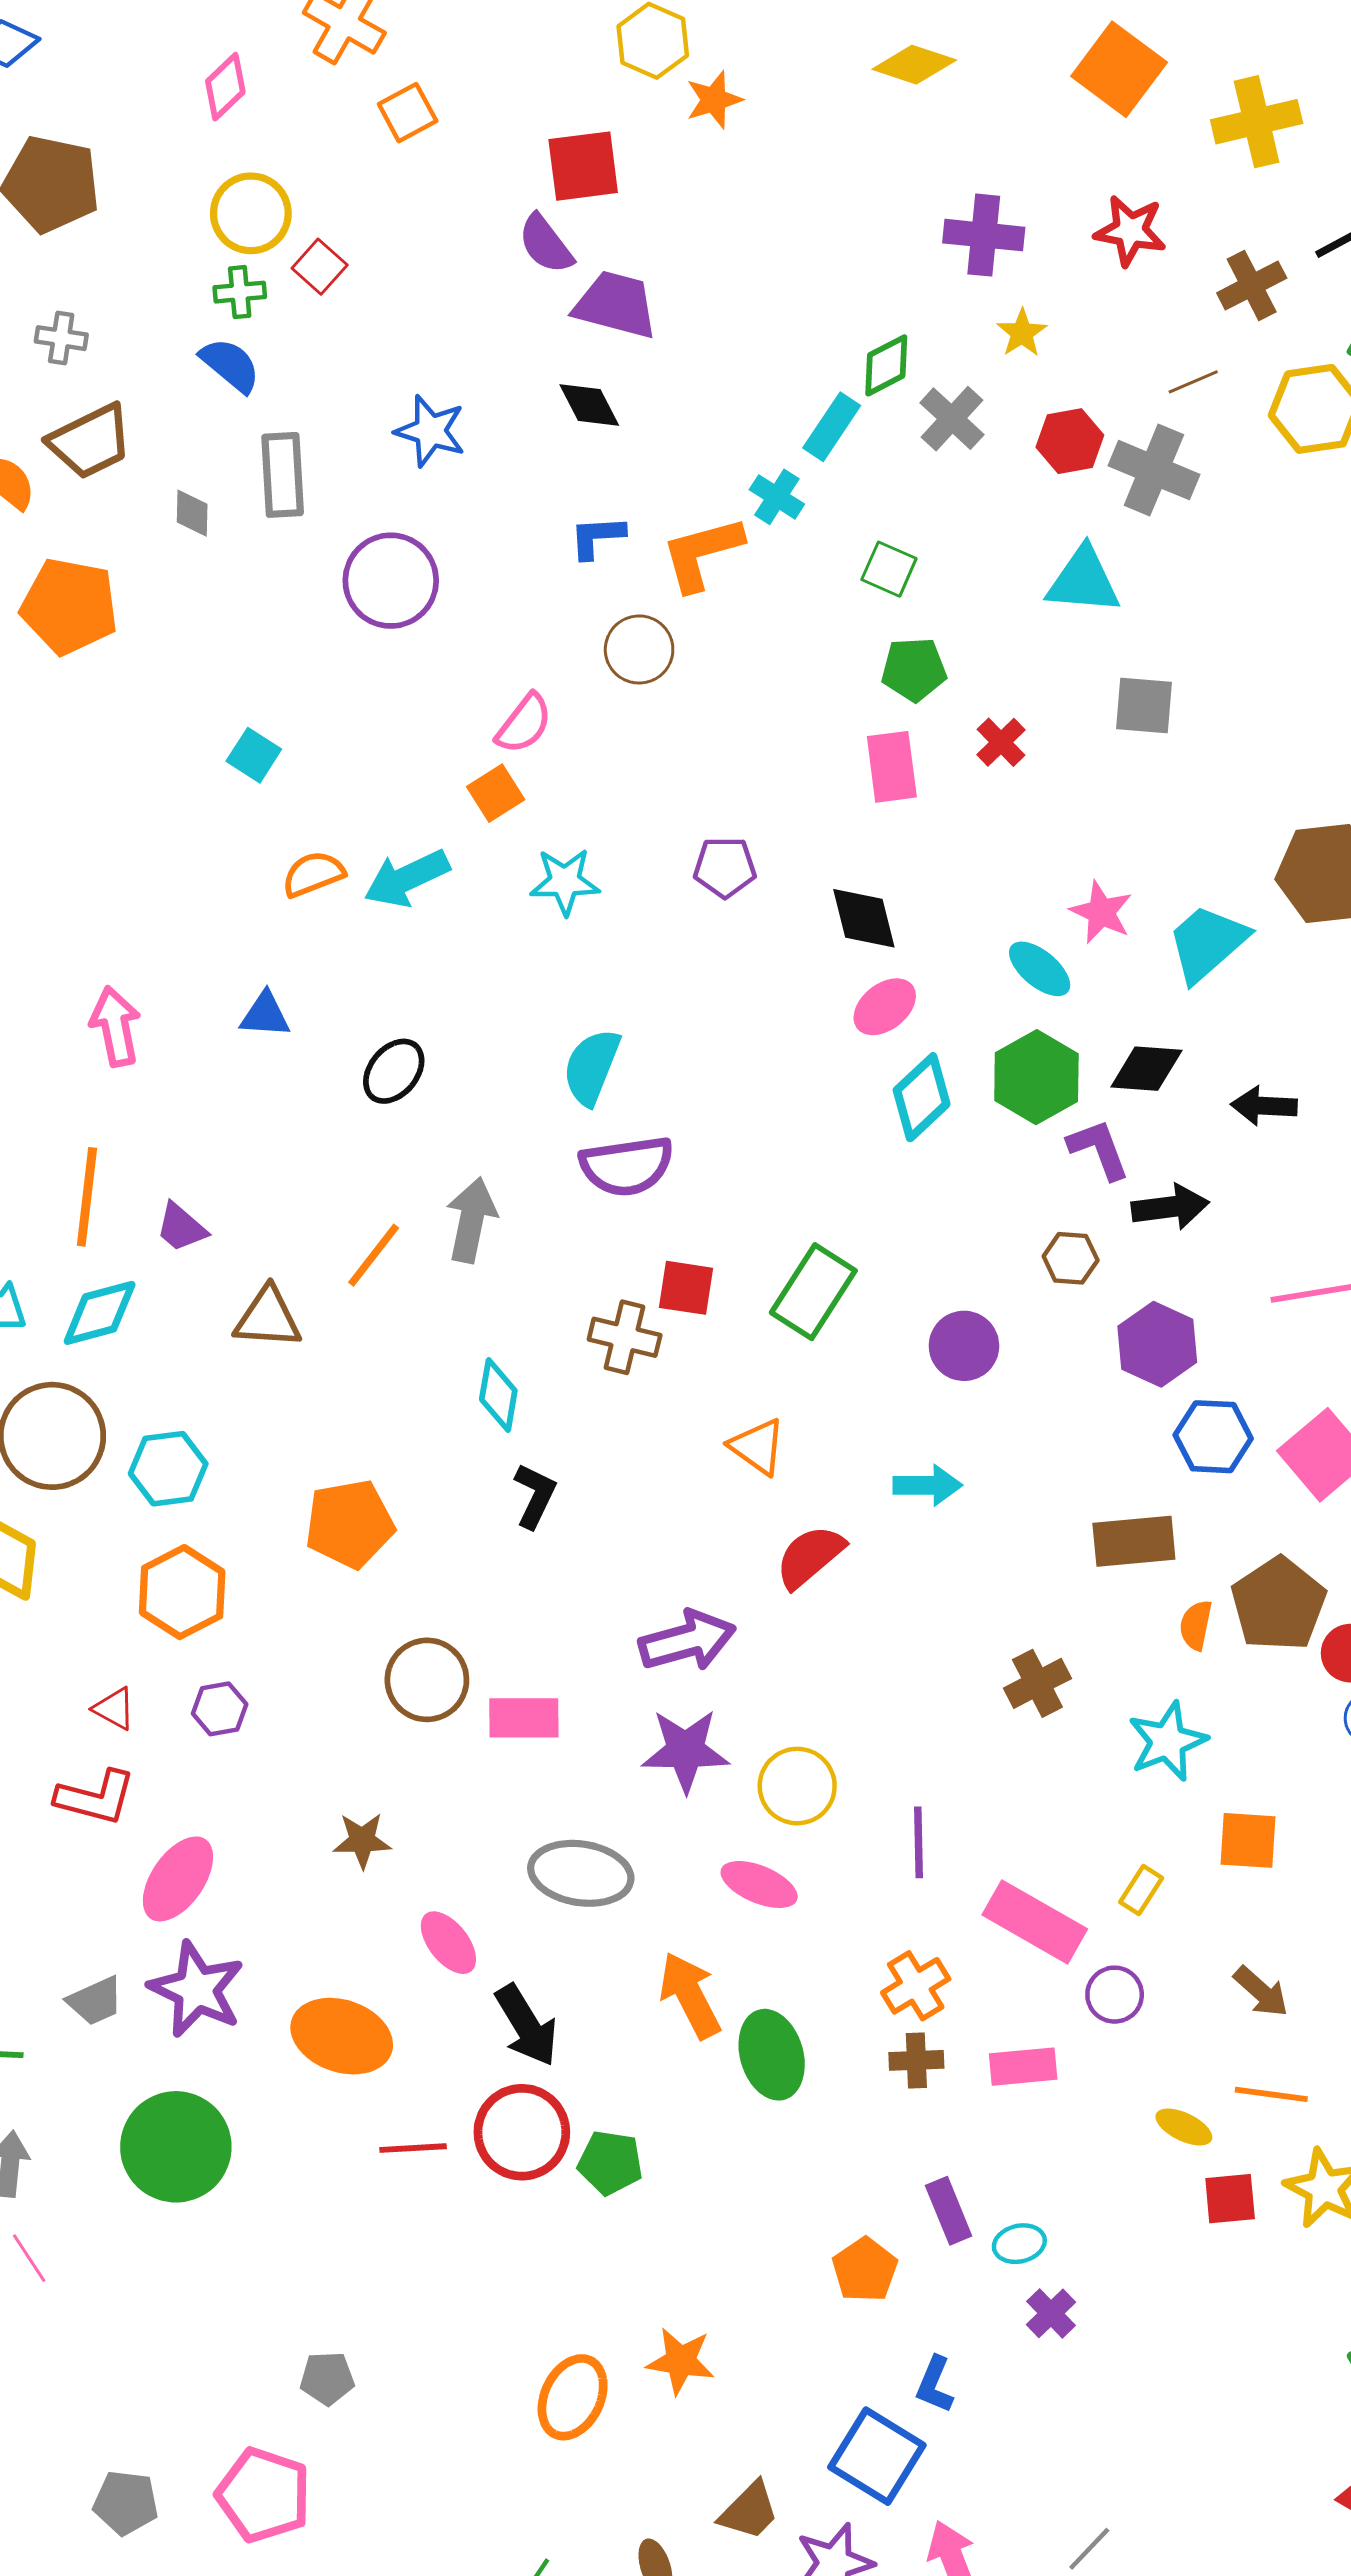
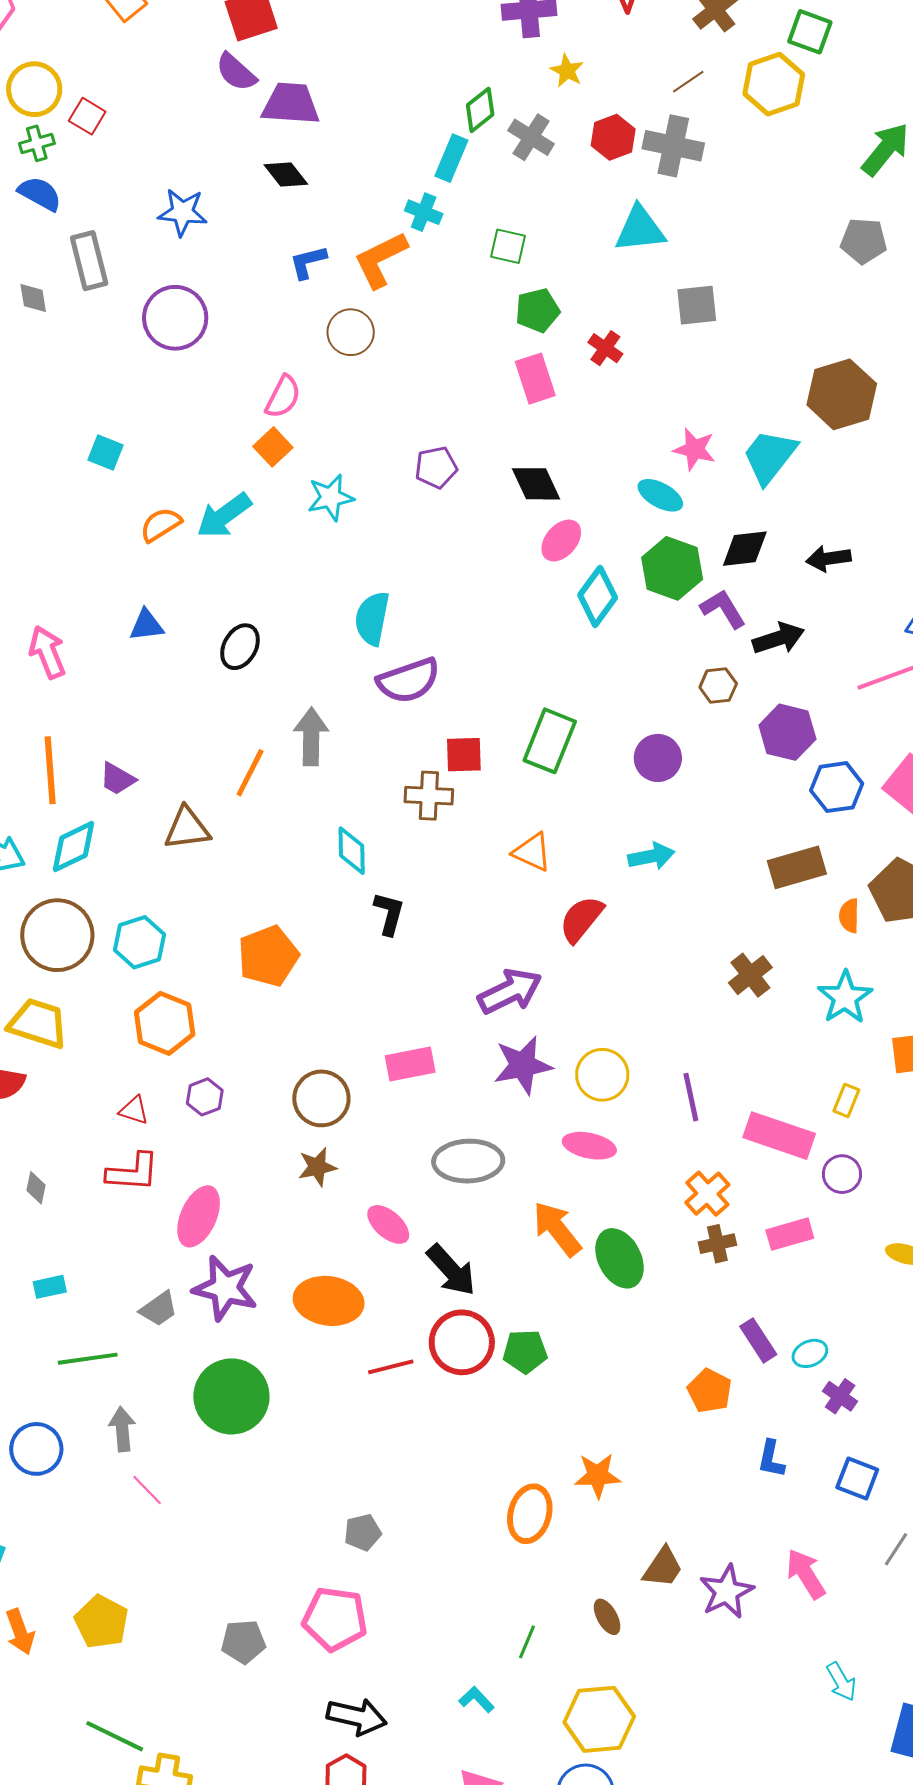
brown circle: (427, 1680) -> (321, 1098), moved
blue square: (877, 2456) -> (857, 1479), moved, size x0.7

